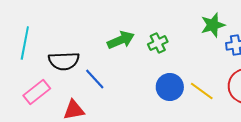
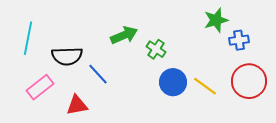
green cross: (158, 43) -> (156, 49), moved, turned -30

